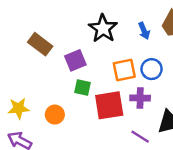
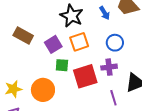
orange square: (124, 70) -> (79, 42), moved
orange circle: (55, 115) -> (43, 90), size x1.5
purple line: (140, 137) -> (113, 98), turned 49

